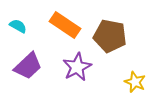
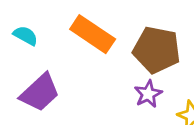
purple star: (77, 67) -> (148, 94), moved, size x0.7

